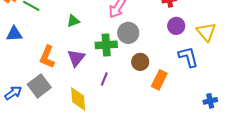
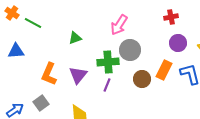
purple line: (104, 79) -> (107, 85), moved
orange rectangle: (159, 80) -> (164, 70), moved
gray square: (39, 86) -> (41, 103), size x0.7

